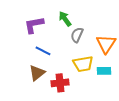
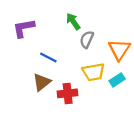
purple L-shape: (34, 25) -> (24, 28), moved
cyan rectangle: (104, 71) -> (117, 80), turned -32

